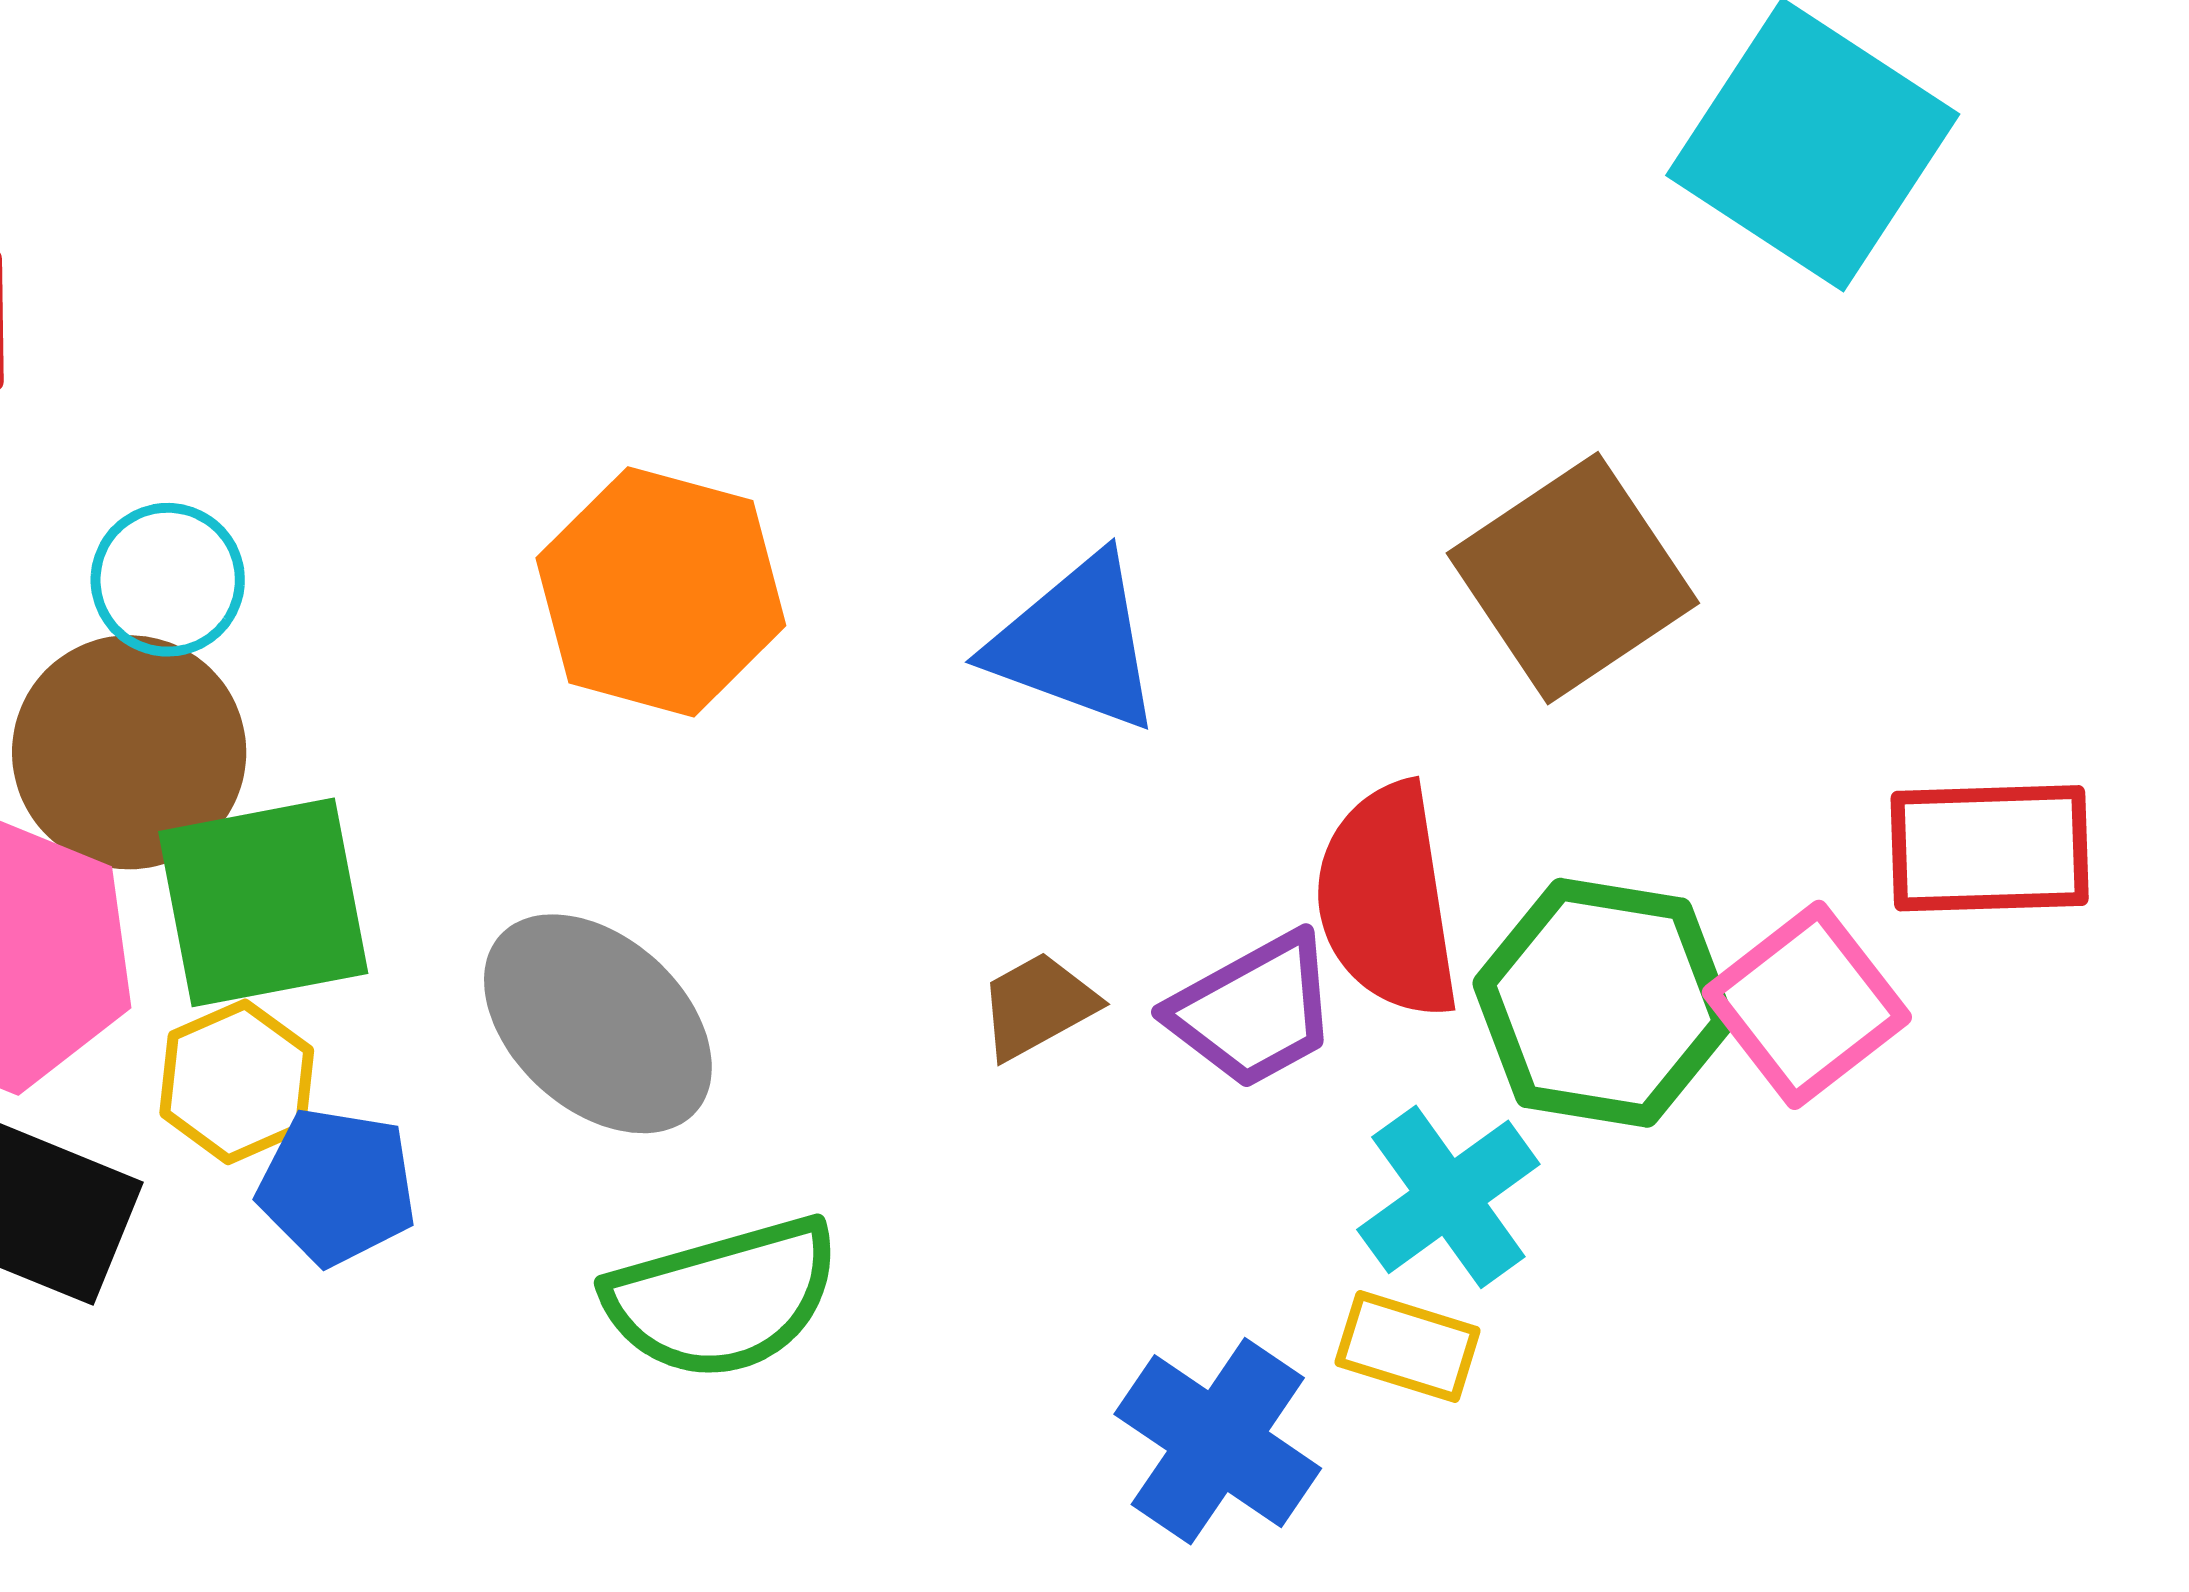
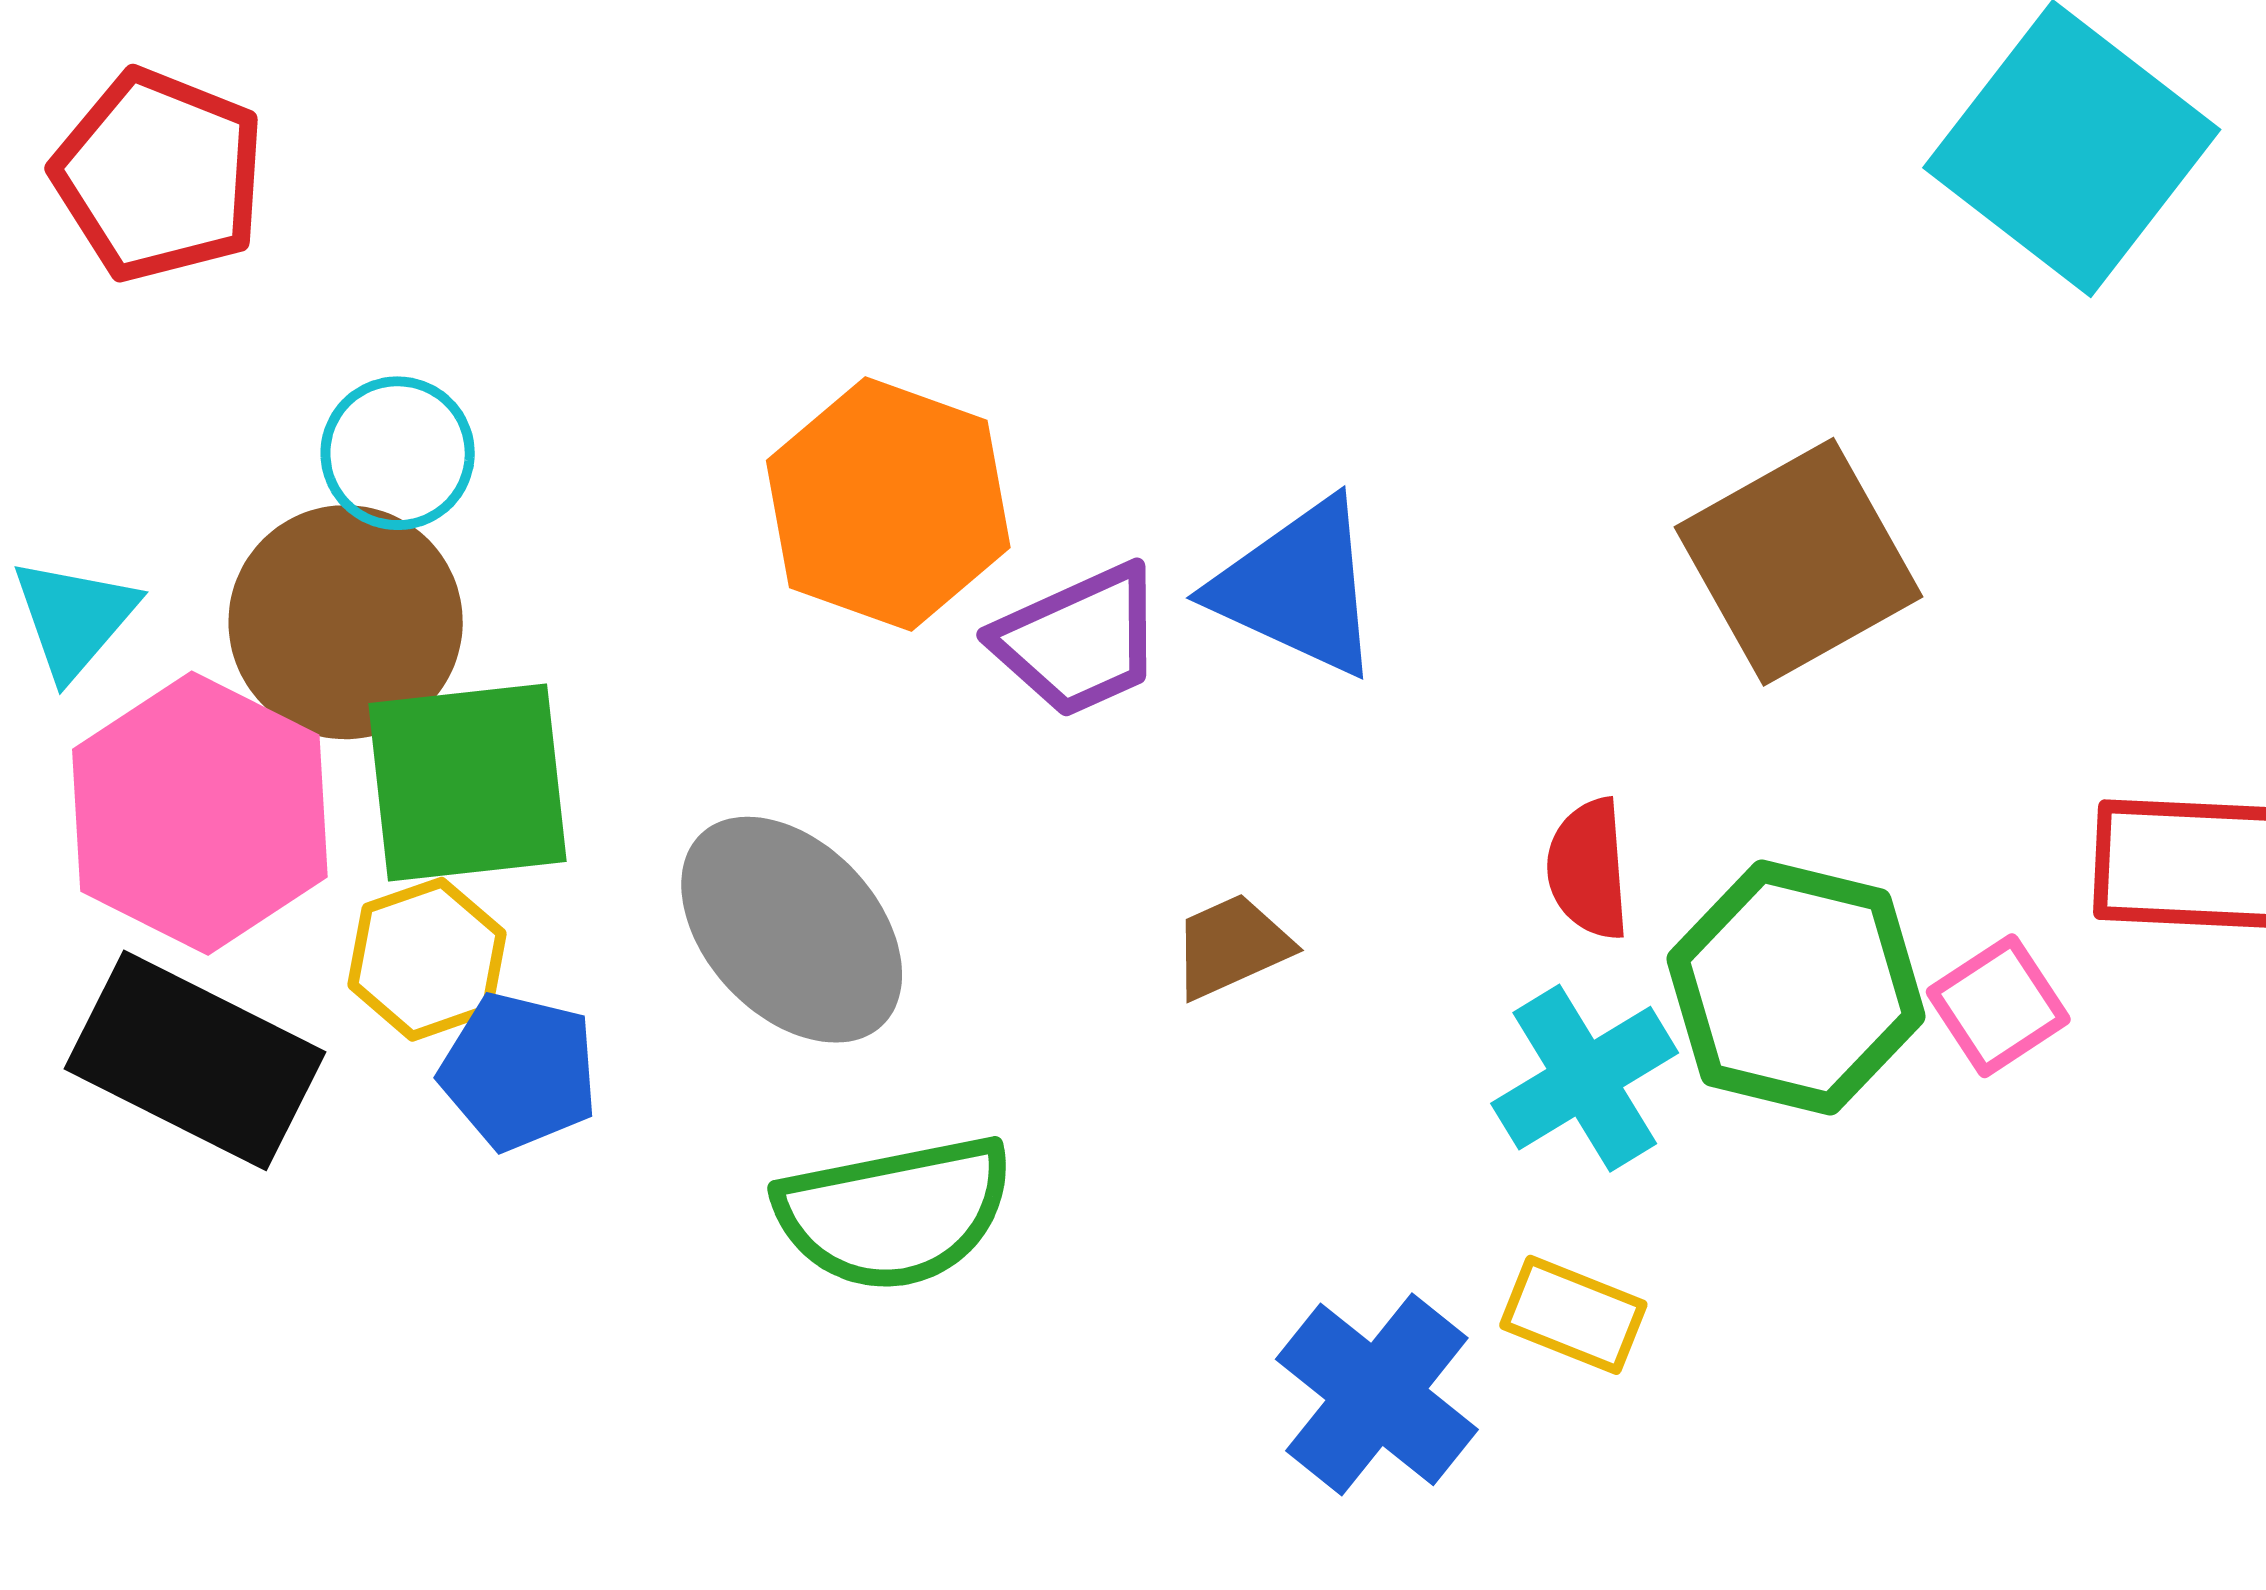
red semicircle: (1387, 901) -> (1588, 869), size x0.6
pink square: (1807, 1005) -> (1998, 1006), size x0.7
purple trapezoid: (1254, 1011) -> (1079, 641), moved
cyan cross: (1448, 1197) -> (1585, 1078), moved

